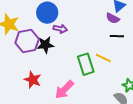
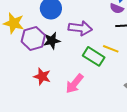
purple arrow: (60, 29) -> (80, 28), moved, size x1.6
green rectangle: (86, 64) -> (94, 56), turned -35

